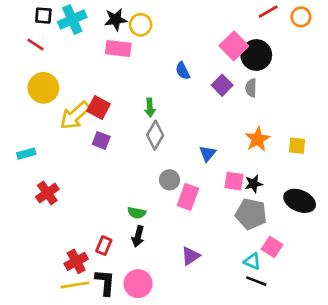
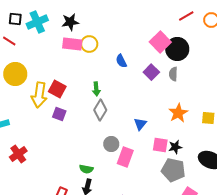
yellow circle: (141, 25) -> (89, 44), moved
yellow arrow: (75, 115) -> (39, 95), turned -40

